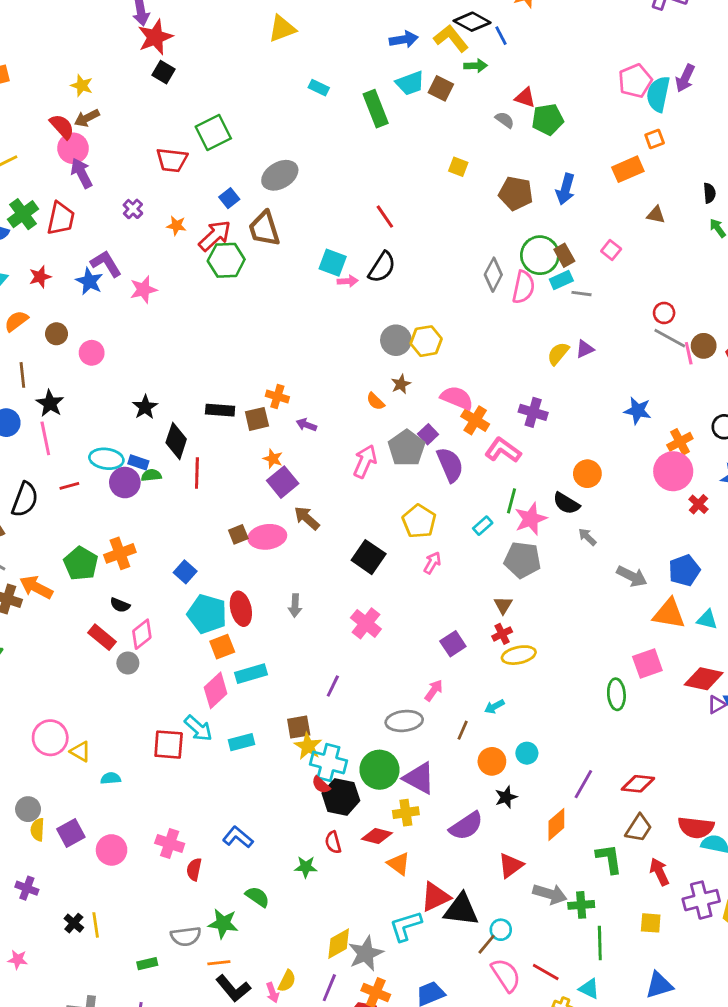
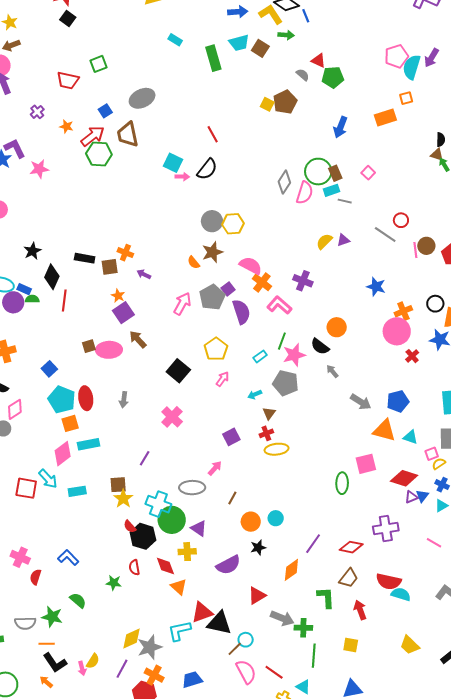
green square: (213, 132) -> (98, 64), size x0.7
brown pentagon: (516, 193) -> (285, 102), moved, turned 30
brown triangle: (656, 215) -> (437, 155), moved
gray line: (670, 338) -> (385, 234), moved
brown star: (401, 384) -> (212, 252), size x1.5
cyan arrow: (494, 707) -> (255, 395), moved
cyan cross: (328, 762) -> (158, 504), moved
purple triangle: (419, 778) -> (199, 528), size x0.7
red diamond: (377, 836) -> (165, 566), turned 50
purple cross: (701, 900) -> (386, 528), moved

